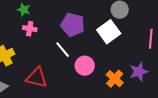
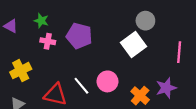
purple pentagon: (73, 25) -> (79, 36), moved
white line: (63, 50) -> (81, 86), moved

